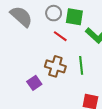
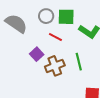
brown cross: (55, 66) -> (55, 66), turned -30
purple square: (34, 83) -> (37, 54), moved

